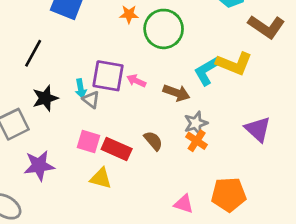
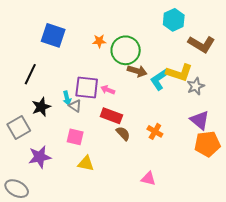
brown arrow: (176, 93) -> (137, 71), moved
gray star: (196, 123) -> (196, 86), moved
red rectangle: (117, 149) -> (111, 116), moved
orange pentagon: (229, 194) -> (207, 144), moved

